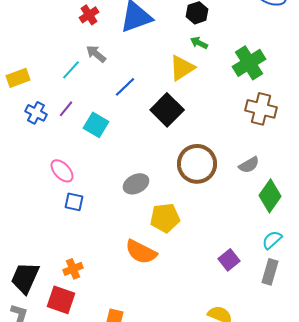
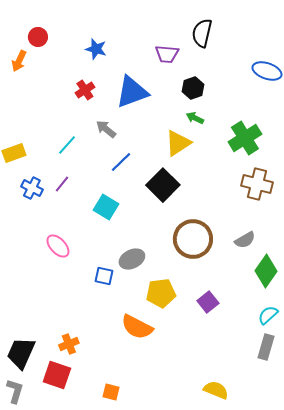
gray arrow: (96, 54) -> (106, 129), moved
cyan square: (96, 125) -> (106, 207), moved
blue square: (74, 202) -> (104, 276), moved
purple square: (229, 260) -> (208, 302), moved

